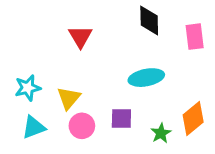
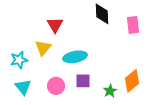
cyan ellipse: (146, 78) -> (75, 57), moved
yellow triangle: (69, 98) -> (43, 48), moved
cyan triangle: (34, 127) -> (23, 87), turned -48

